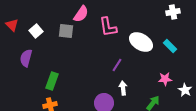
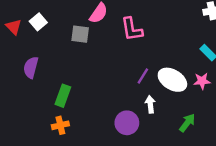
white square: (36, 31) -> (38, 22), moved
white ellipse: (141, 42) -> (172, 80), moved
pink star: (165, 79) -> (202, 81), moved

